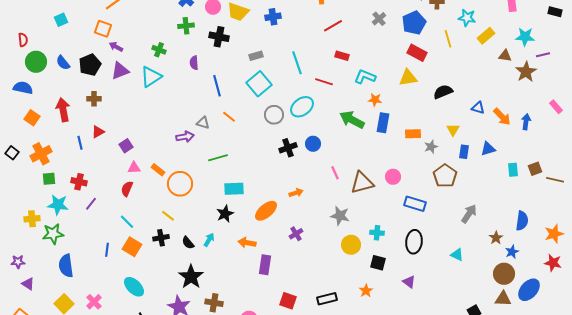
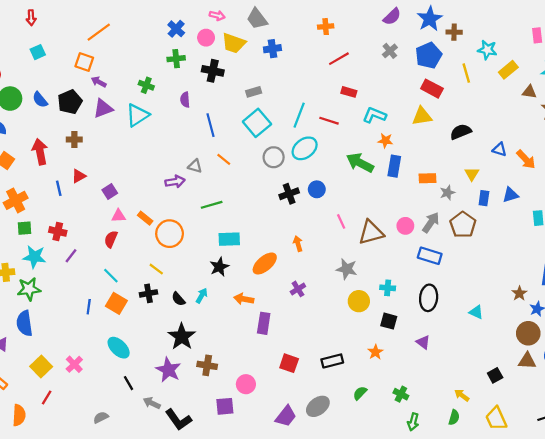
cyan line: (297, 63) -> (299, 115), moved, turned 40
orange arrow: (296, 193) -> (298, 244), turned -88
gray arrow: (469, 214) -> (431, 223), moved
blue semicircle: (66, 266) -> (24, 323), moved

